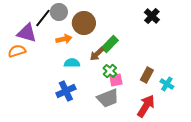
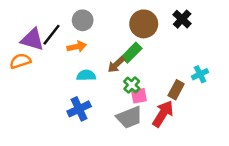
gray circle: (59, 12) -> (83, 20), moved
black line: (43, 18) -> (51, 35), moved
brown circle: (84, 23) -> (144, 24), moved
cyan cross: (167, 84) -> (200, 74), moved, turned 32
red arrow: (146, 106) -> (163, 114), moved

